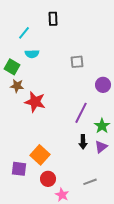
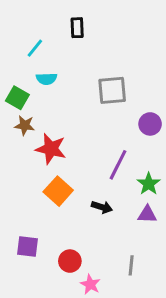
gray square: (77, 62) -> (112, 90), size x1.5
black arrow: (83, 142) -> (102, 207), moved, turned -72
purple triangle: (101, 147) -> (147, 214), turned 40
orange square: (40, 155) -> (58, 191), moved
gray line: (90, 182) -> (131, 265), turned -64

